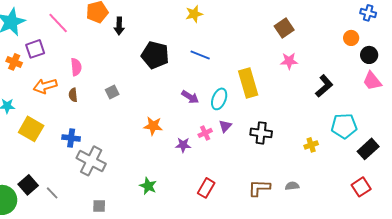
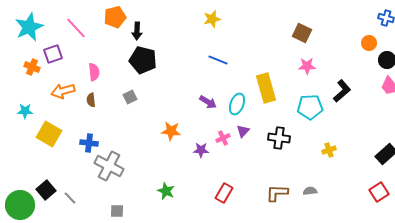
brown square: (284, 28) -> (302, 33), turned -30
black pentagon: (155, 55) -> (143, 60), moved
cyan pentagon: (344, 126) -> (310, 107), moved

